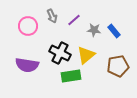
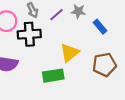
gray star: (94, 30) -> (78, 11), moved
black cross: (60, 53) -> (29, 34), moved, turned -30

